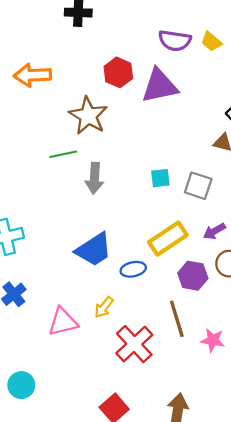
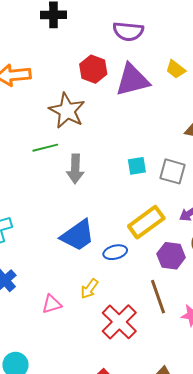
purple semicircle: (175, 41) -> (128, 31), moved
yellow trapezoid: (211, 42) -> (176, 69), moved
pink triangle: (63, 322) -> (52, 304), size x0.7

